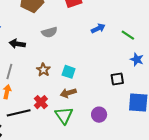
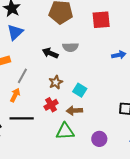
black arrow: (17, 44) -> (50, 53), moved
red cross: (41, 102) -> (51, 105), moved
green triangle: (64, 115) -> (65, 131), turned 48

